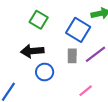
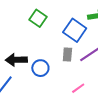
black arrow: (32, 51) -> (16, 60), moved

